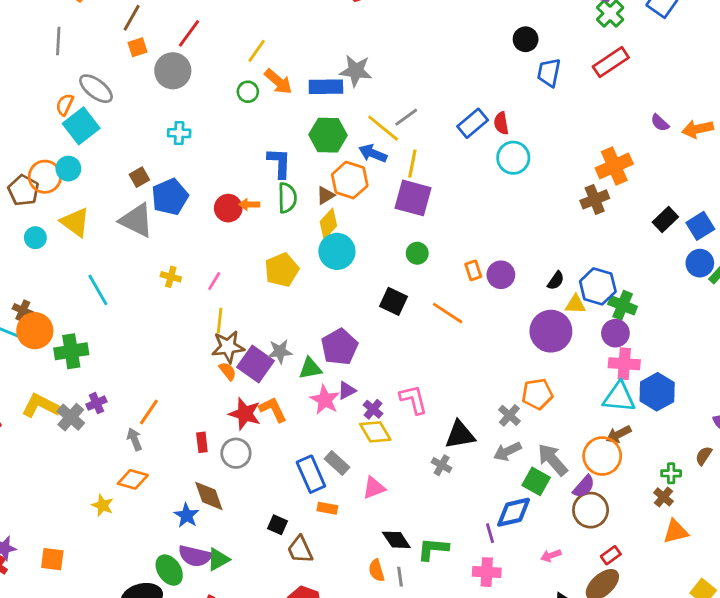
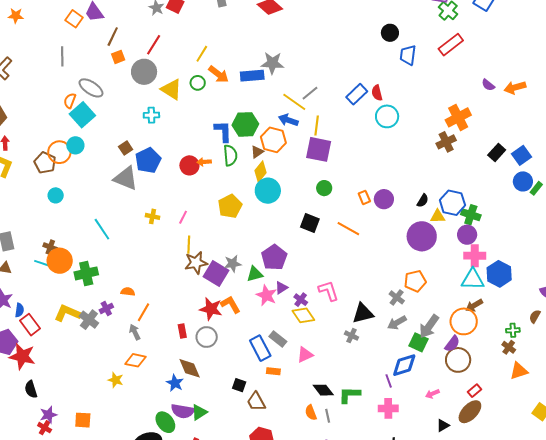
green hexagon: (328, 135) -> (245, 124), moved
yellow triangle: (75, 222) -> (171, 89), moved
orange semicircle: (228, 371) -> (128, 292), moved, turned -40
gray arrow: (553, 460) -> (429, 326), turned -100

